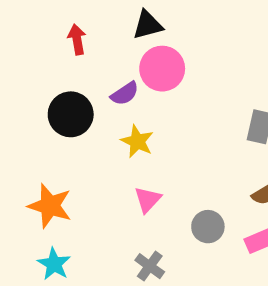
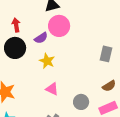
red arrow: (77, 39) -> (16, 25), moved
pink triangle: (148, 200) -> (52, 89), turned -48

